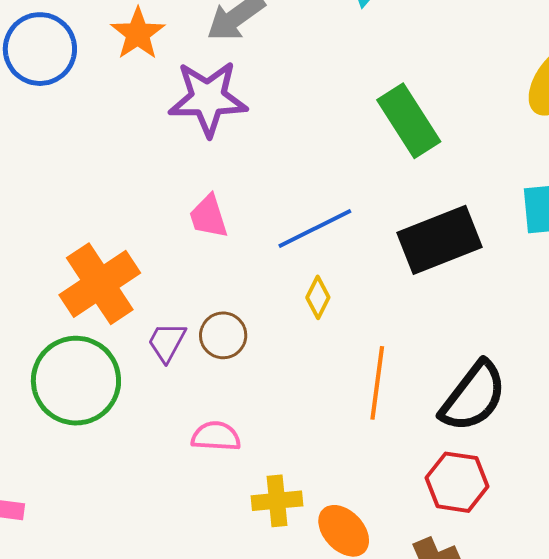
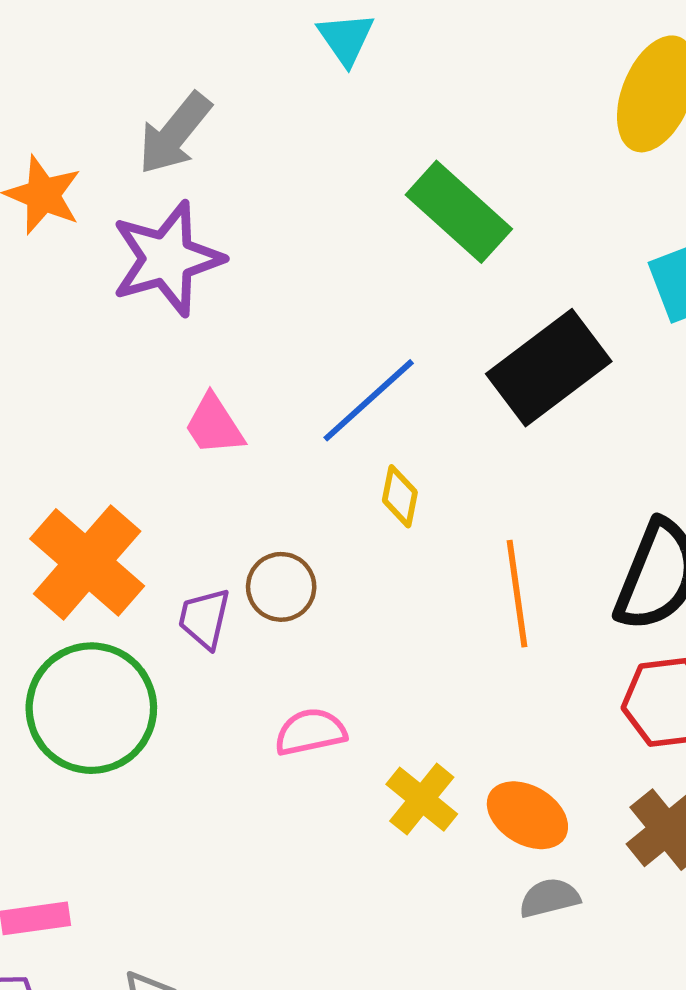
yellow cross: (277, 501) -> (422, 799), turned -30

